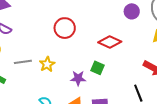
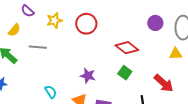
yellow star: (47, 64) -> (54, 20), moved
green square: (97, 68) -> (125, 73), moved

